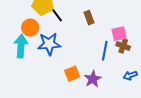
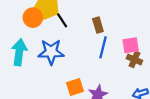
orange circle: (30, 28) -> (33, 18), moved
blue line: (105, 51) -> (103, 47), moved

